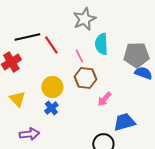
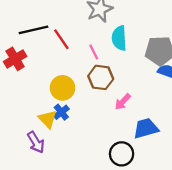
yellow triangle: (17, 99) -> (47, 119), moved
purple arrow: (29, 134) -> (36, 142), turned 66

